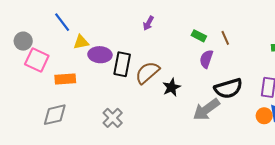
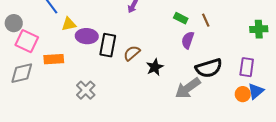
brown semicircle: (147, 73) -> (132, 53), size x0.7
gray diamond: (55, 115) -> (22, 73), moved
gray cross: (113, 118) -> (86, 90), moved

